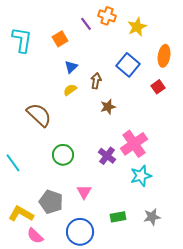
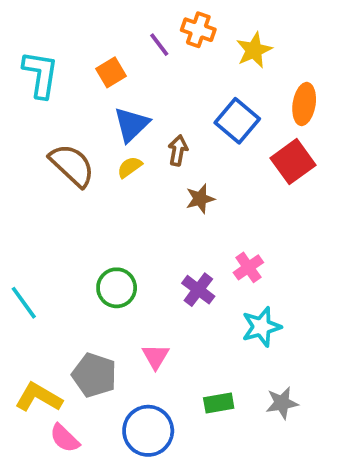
blue triangle: (71, 67) -> (131, 124), size x1.5
red square: (158, 87) -> (293, 162), size x1.6
brown semicircle: (39, 115) -> (72, 165), moved
pink cross: (134, 144) -> (248, 267), size x0.6

